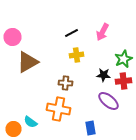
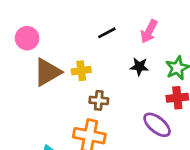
yellow cross: (76, 55) -> (81, 71), moved
black star: (104, 75) -> (139, 67), moved

